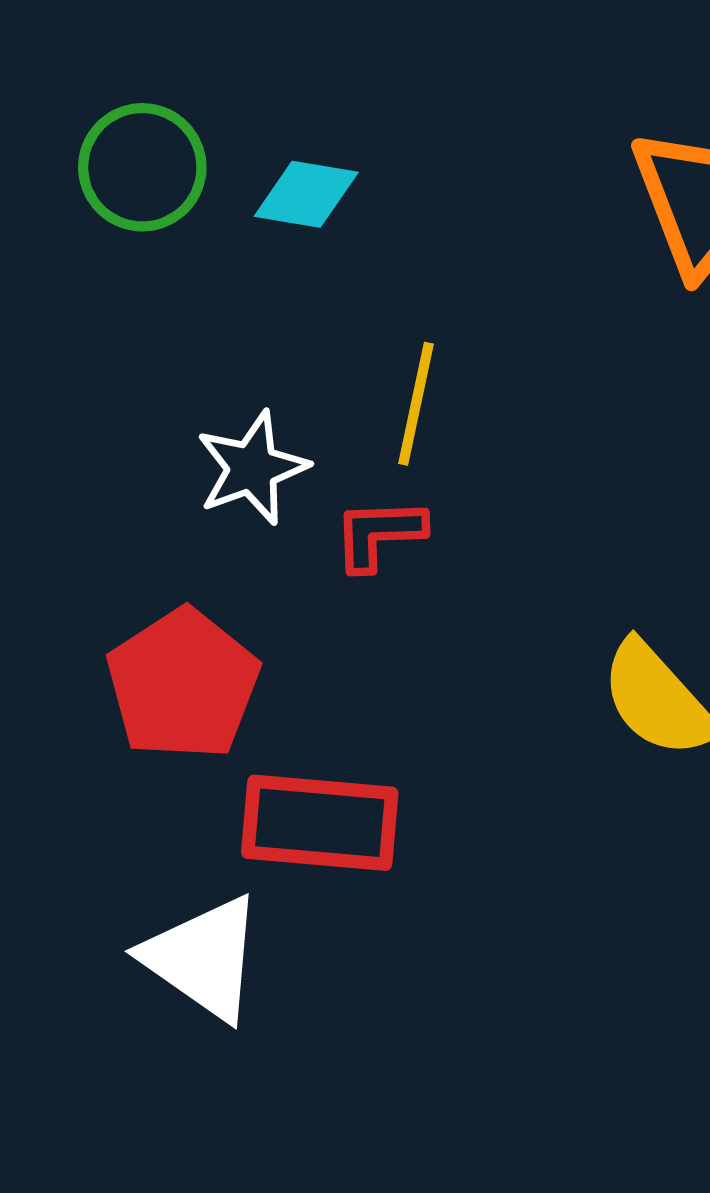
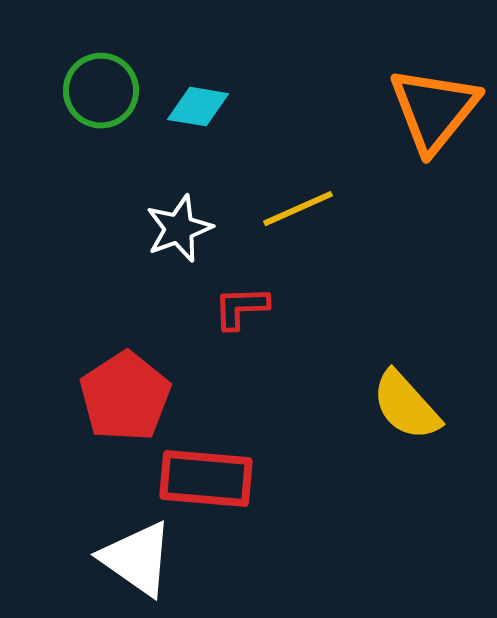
yellow line: (416, 404) -> (298, 209), moved, turned 54
white star: (252, 468) -> (179, 229), moved

